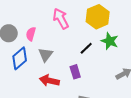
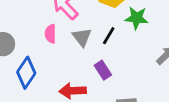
pink semicircle: (31, 34) -> (50, 34), moved
gray triangle: (46, 55) -> (82, 37), moved

